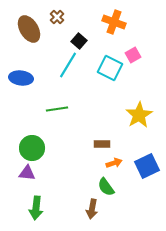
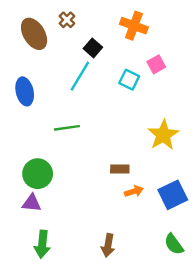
cyan square: (110, 68) -> (129, 80), size x0.7
blue ellipse: (21, 78) -> (25, 91), turned 70
green semicircle: (106, 187) -> (174, 244), moved

